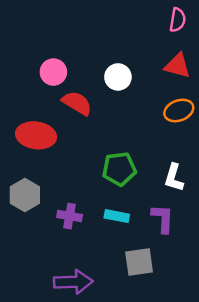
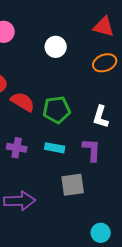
white circle: (118, 77) -> (56, 47), moved
red semicircle: (77, 103) -> (23, 102), moved

